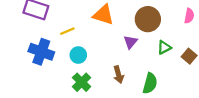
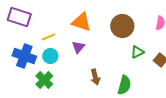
purple triangle: (130, 42) -> (78, 47), moved
cyan circle: (78, 55) -> (50, 56), moved
green cross: (82, 82) -> (44, 80), moved

